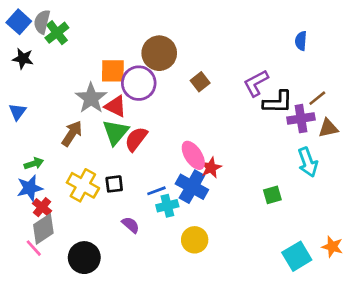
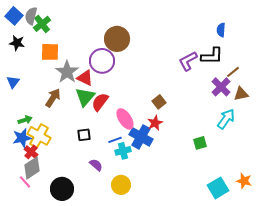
orange square: (113, 71) -> (50, 52), moved
brown square: (200, 82) -> (159, 102), moved
black L-shape: (278, 102) -> (212, 56), moved
purple cross: (301, 119) -> (221, 87), turned -36
pink ellipse: (193, 155) -> (125, 119), moved
cyan arrow: (308, 162) -> (226, 119), turned -125
yellow cross: (83, 185) -> (39, 136), moved
yellow circle: (195, 240) -> (121, 185), moved

